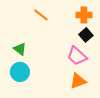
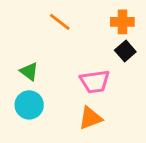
pink trapezoid: (77, 56) -> (95, 82), moved, turned -50
orange triangle: (78, 81) -> (90, 118), moved

